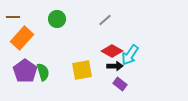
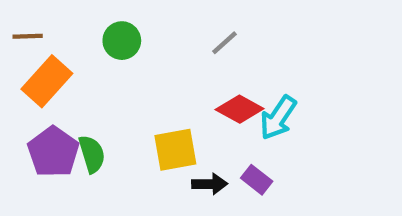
black arrow: (115, 66) -> (210, 184), moved

